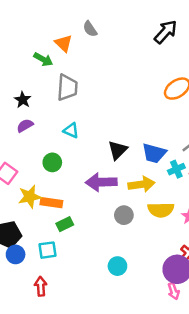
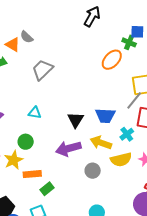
gray semicircle: (90, 29) -> (27, 37), moved
gray trapezoid: (67, 88) -> (42, 70), moved, turned -125
cyan cross: (176, 169) -> (127, 134), moved
yellow arrow: (141, 184) -> (101, 143), turned -140
yellow star: (30, 197) -> (14, 160), moved

